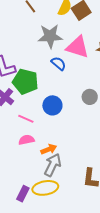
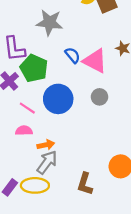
gray star: (50, 36) -> (49, 22), moved
pink triangle: (78, 47) -> (95, 61), moved
blue circle: (52, 105) -> (58, 99), size x1.4

